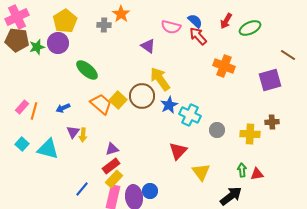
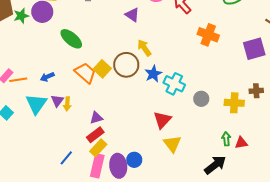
yellow arrow: (160, 79) -> (144, 48), size x0.7
orange line: (34, 111) -> (18, 80), turned 66
cyan triangle: (48, 149) -> (36, 104), moved, turned 50
yellow triangle: (201, 172) -> (172, 144), moved

